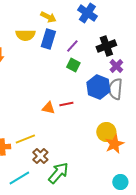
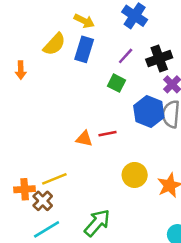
yellow semicircle: (25, 35) -> (54, 44), turned -48
purple line: (72, 46) -> (126, 56), moved
yellow circle: (106, 132) -> (135, 175), moved
brown cross: (40, 156) -> (43, 201), moved

